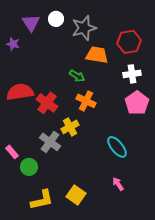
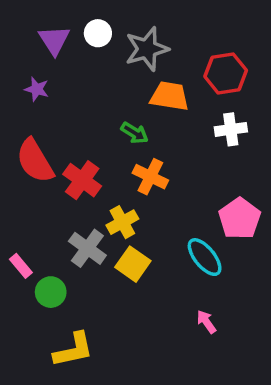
purple star: (13, 44) -> (37, 89), moved
red semicircle: (20, 92) -> (35, 161), turned -112
pink pentagon: (137, 103) -> (240, 219), moved
yellow square: (76, 195) -> (133, 264), moved

